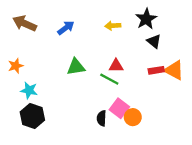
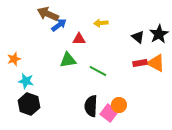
black star: (146, 19) -> (159, 34), moved
brown arrow: (25, 23) -> (48, 14), moved
red triangle: (116, 66) -> (79, 39), moved
pink square: (119, 108) -> (109, 113), moved
black semicircle: (102, 118) -> (91, 106), size x1.5

